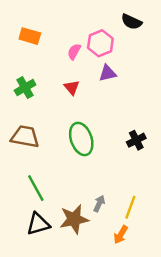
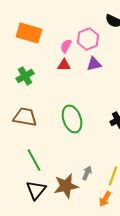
orange rectangle: (30, 36) -> (29, 33), size x1.4
red triangle: (72, 88) -> (64, 65), moved, turned -48
black triangle: (38, 224) -> (36, 190), turned -35

